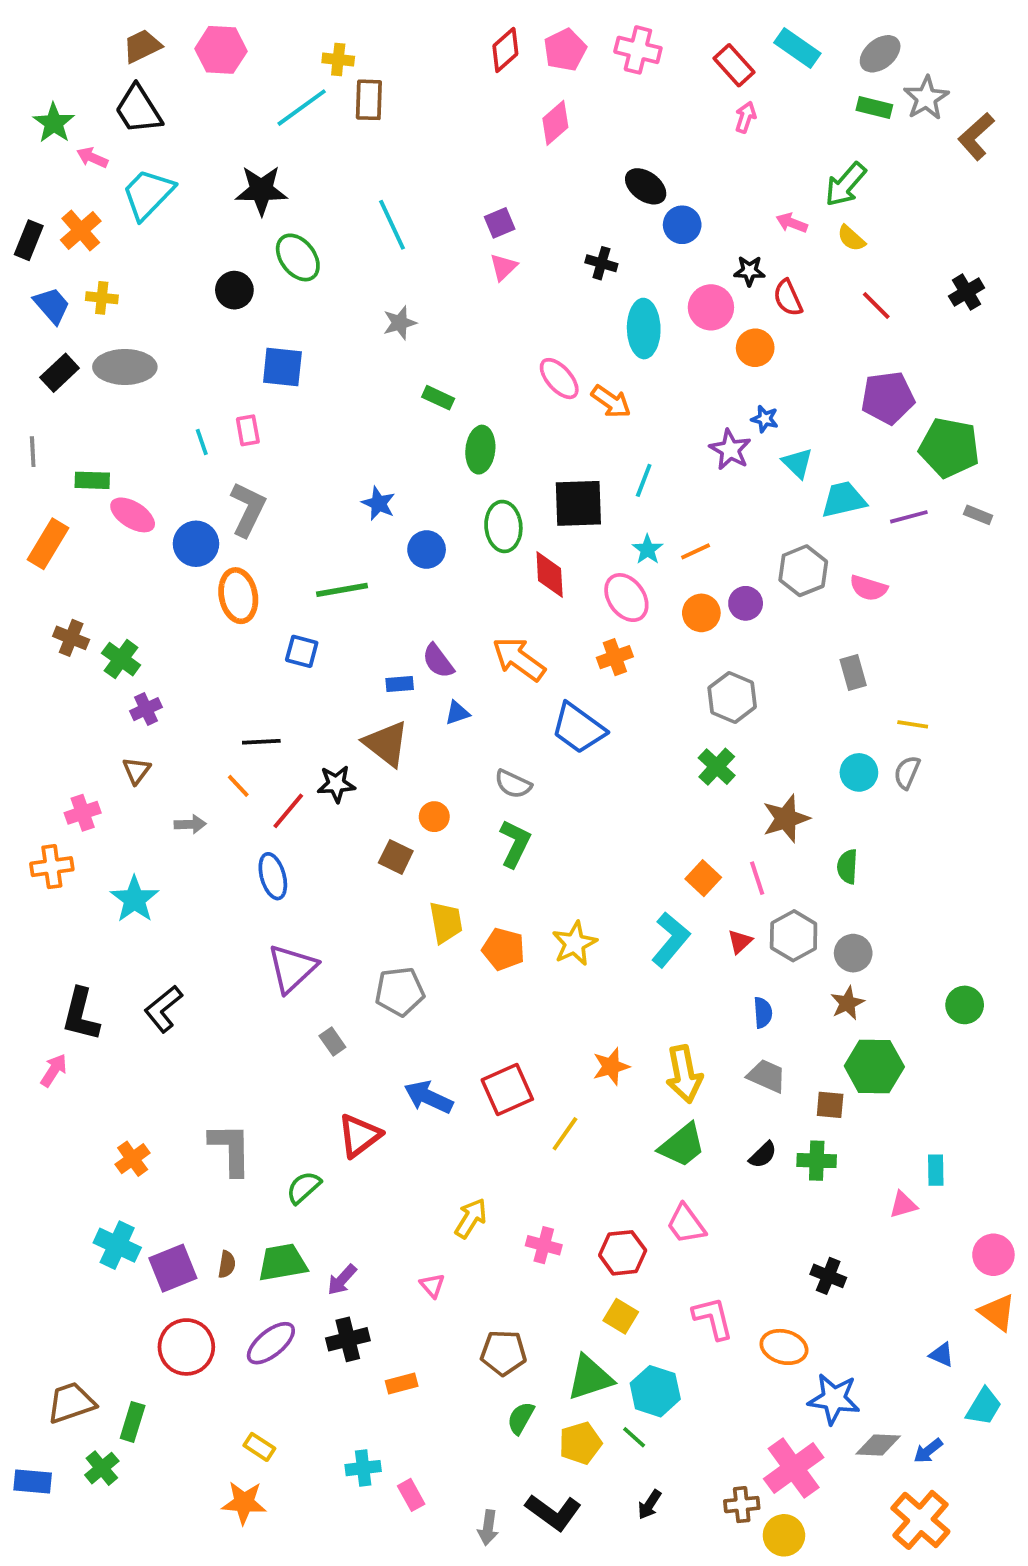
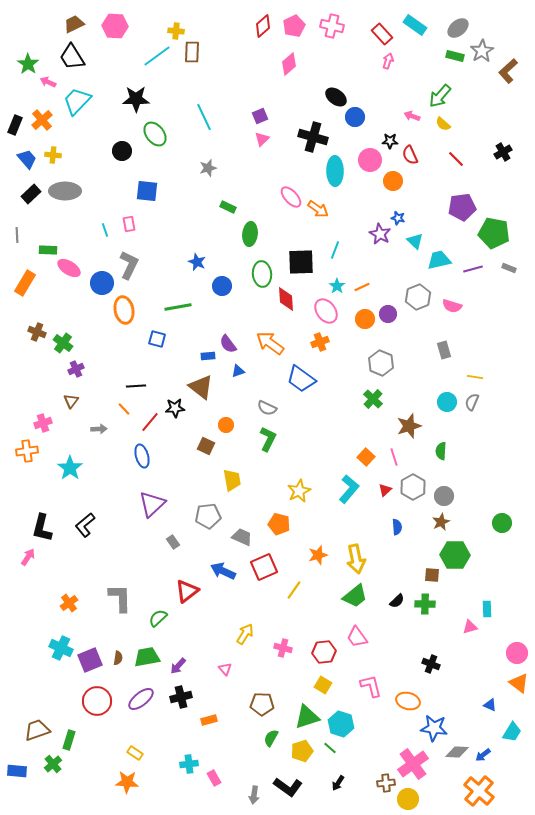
black cross: (601, 263) -> (313, 137), size x1.8
orange pentagon: (503, 949) -> (279, 524), moved
gray trapezoid: (767, 1076) -> (242, 537), moved

